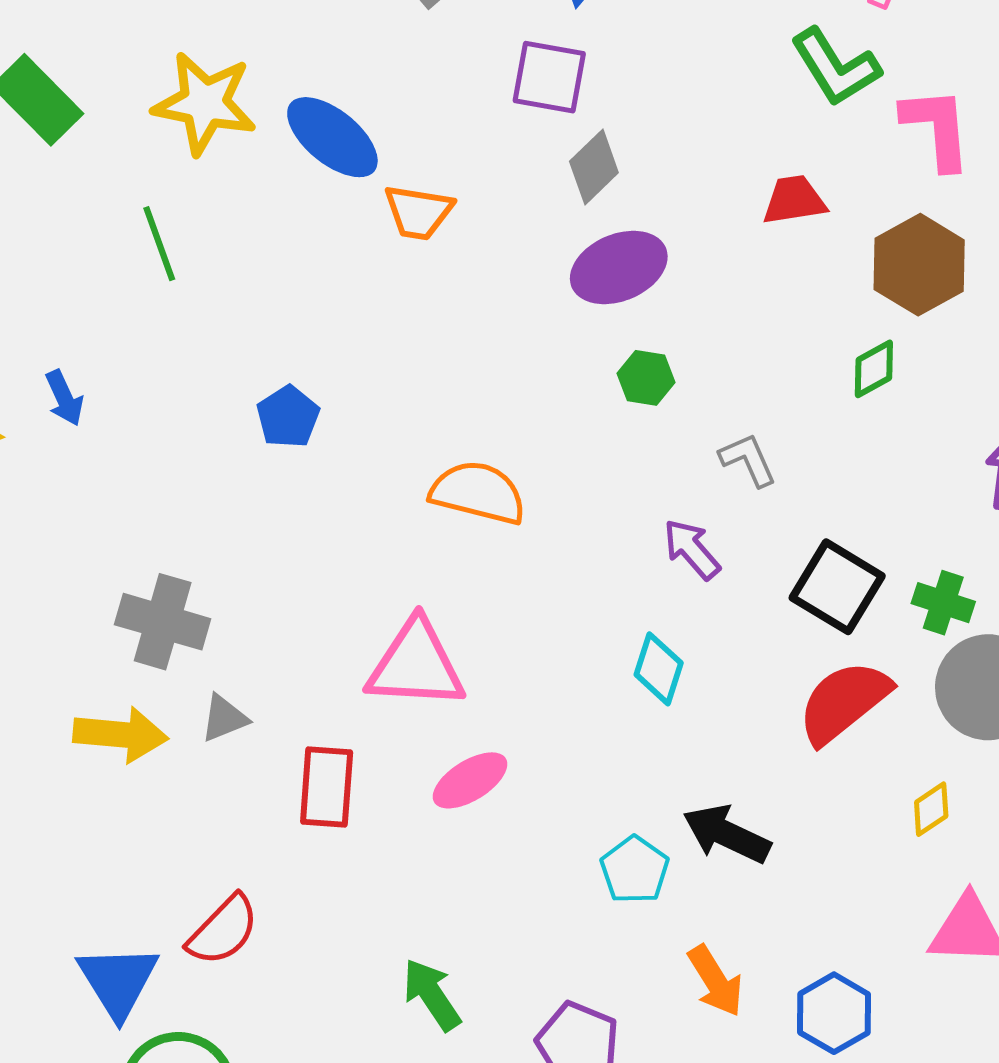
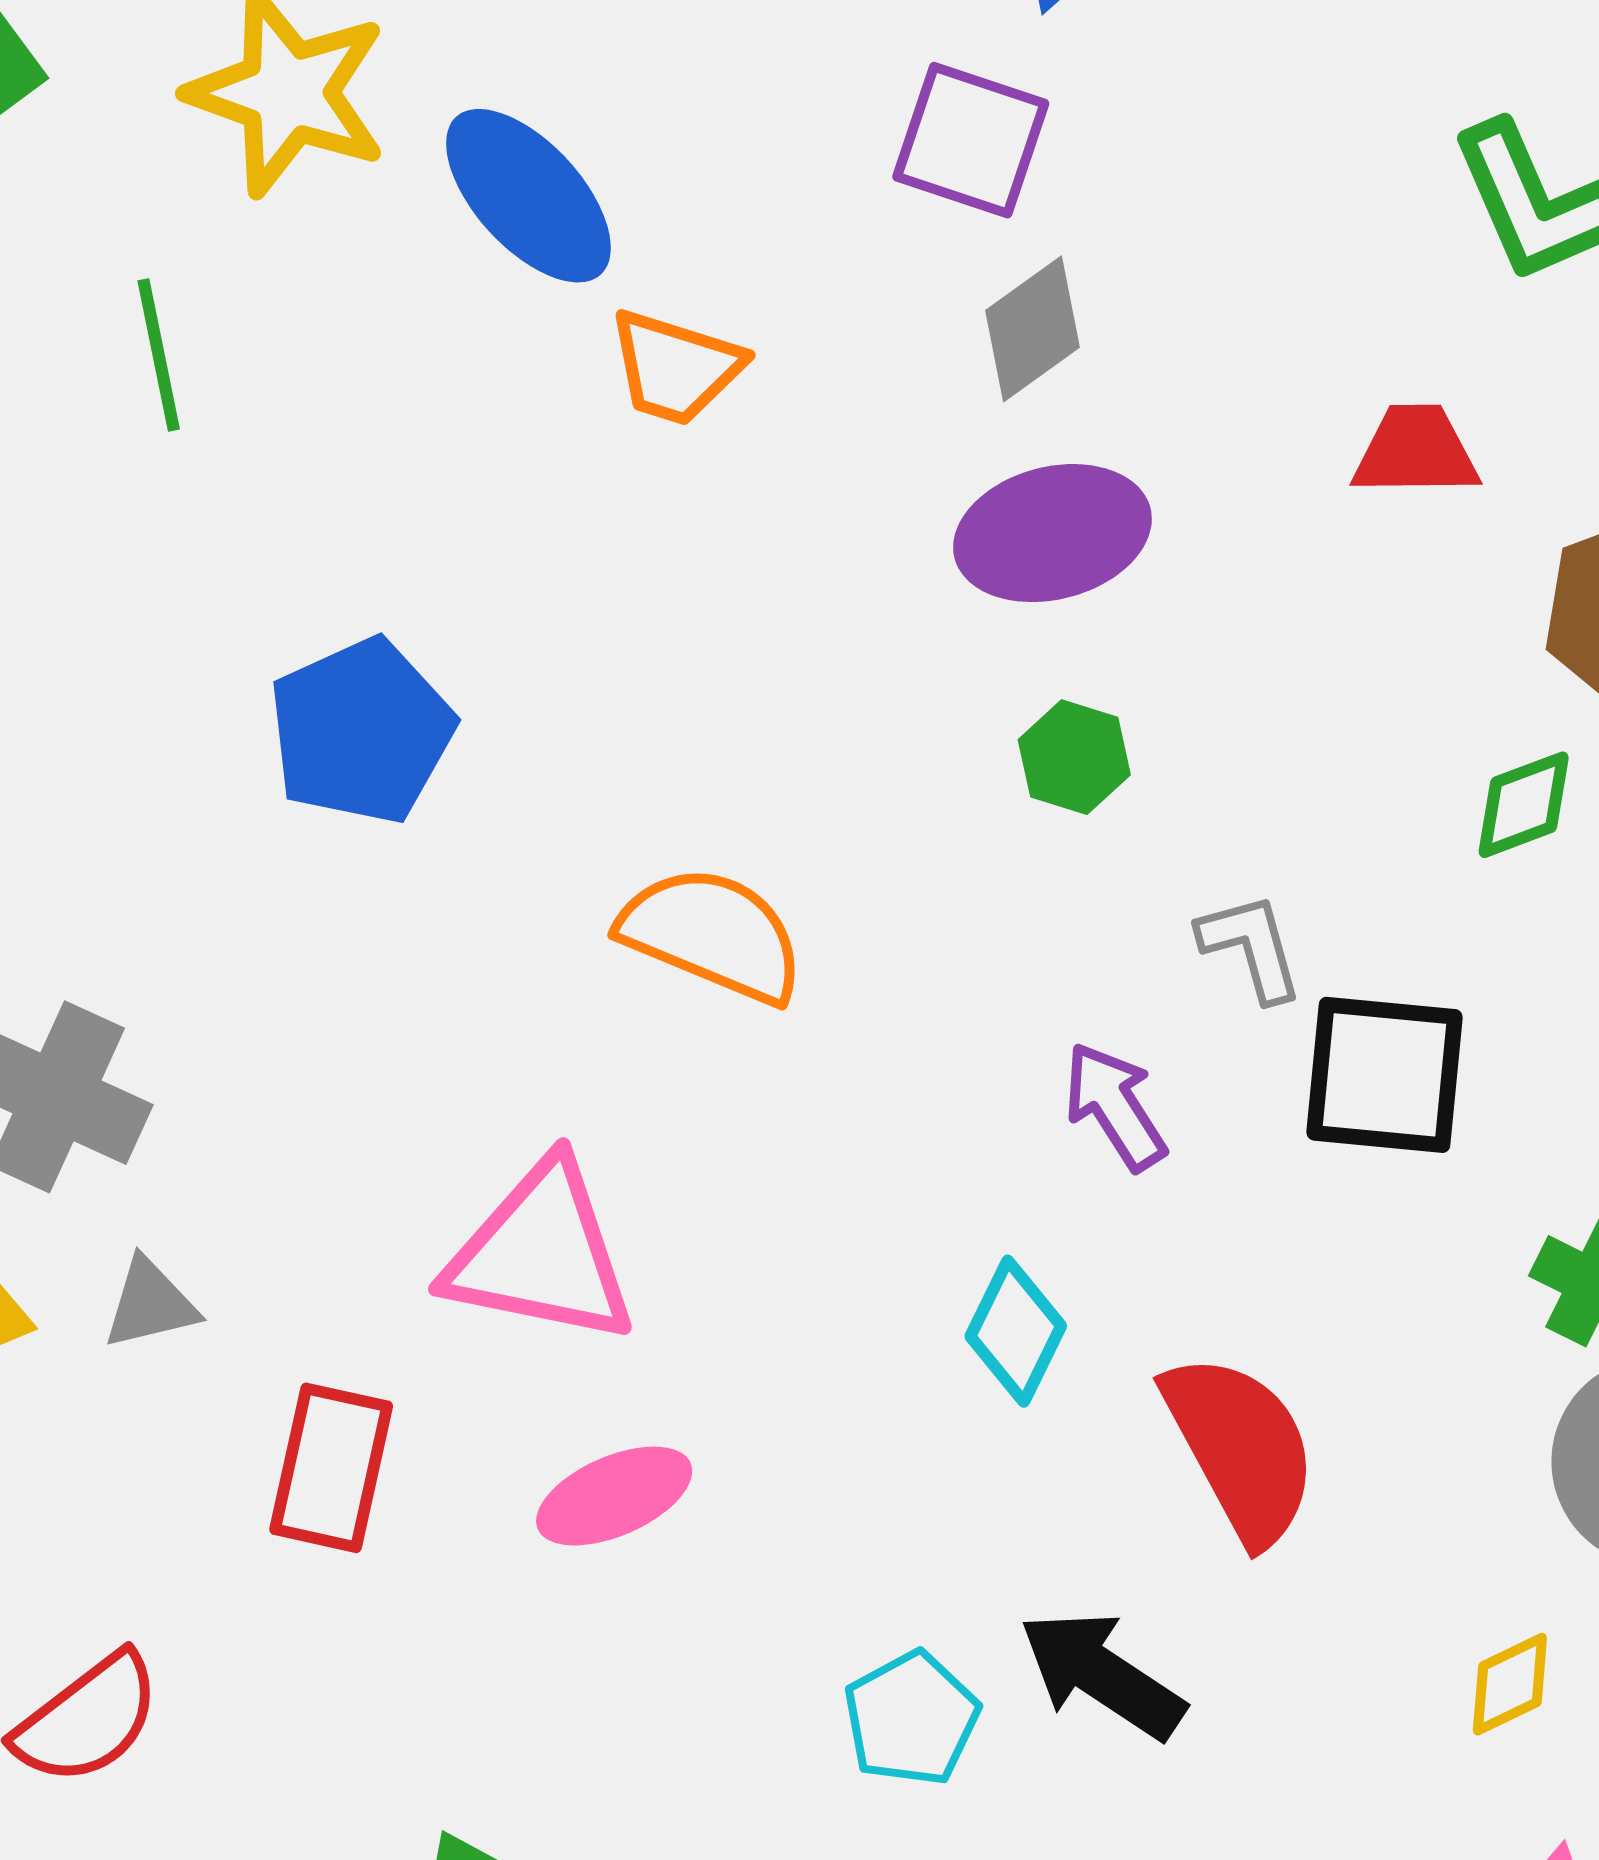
blue pentagon: (288, 417) -> (361, 731), size x1.5
black square: (837, 587) -> (1385, 1075), moved, turned -34
red semicircle: (844, 702) -> (1241, 1448), moved, turned 92

